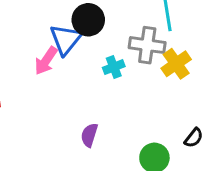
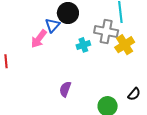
blue triangle: (66, 39) -> (52, 25), size x0.7

